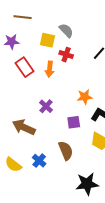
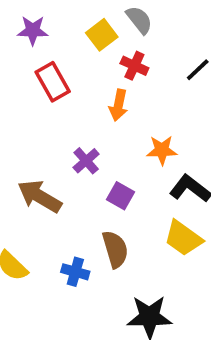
yellow square: (48, 40) -> (102, 35), turned 35
orange arrow: (50, 69) -> (118, 105), moved
purple square: (74, 122) -> (120, 196), moved, turned 32
blue cross: (39, 161) -> (75, 272), moved, turned -32

